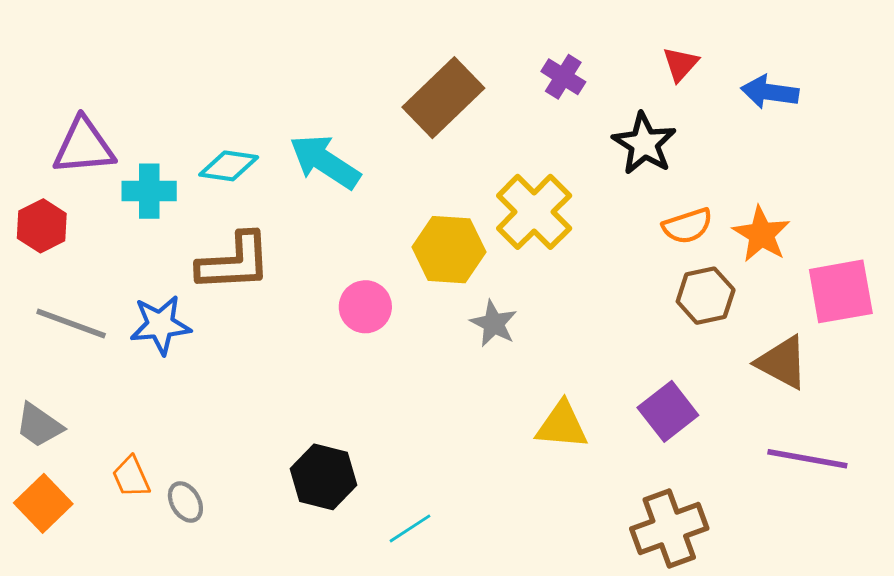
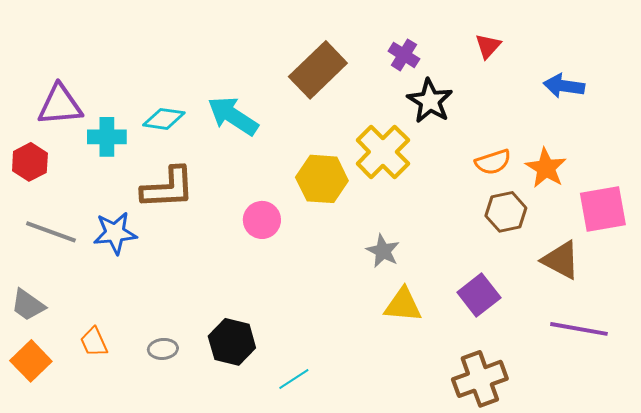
blue arrow: (770, 92) -> (564, 86), moved
black star: (644, 144) -> (430, 101), moved
gray star: (494, 324) -> (383, 251), moved
gray ellipse: (185, 502) -> (163, 349), moved, turned -64

